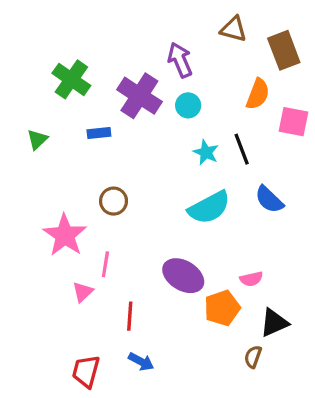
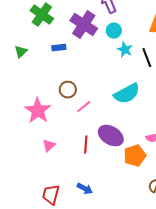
cyan star: (206, 152) -> (125, 50), moved
pink line: (105, 264) -> (84, 107), moved, turned 42
red line: (130, 316) -> (86, 145), moved

